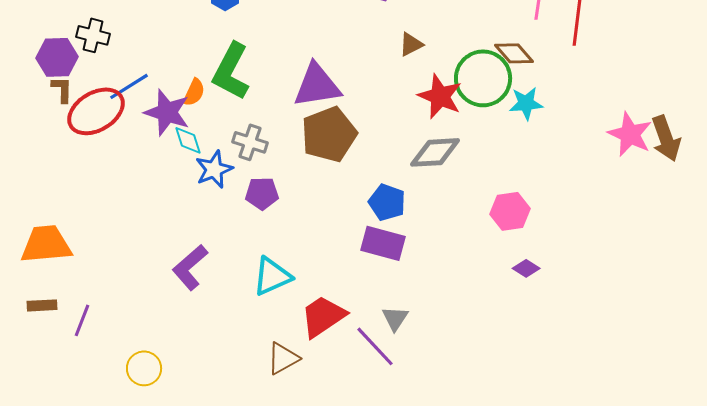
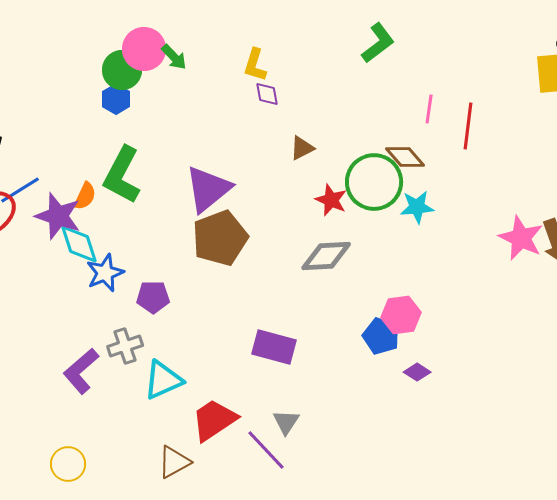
purple triangle: (317, 85) -> (208, 189), turned -30
red star: (440, 96) -> (331, 200), size x0.7
cyan diamond: (188, 140) -> (79, 244), size x1.4
gray cross: (250, 142) -> (125, 346), moved, turned -36
blue pentagon: (387, 202) -> (381, 336), moved
yellow circle: (144, 368) -> (68, 464), moved

